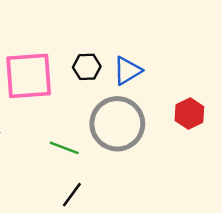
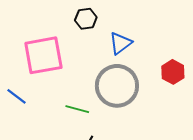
black hexagon: (87, 67) -> (86, 19), moved

